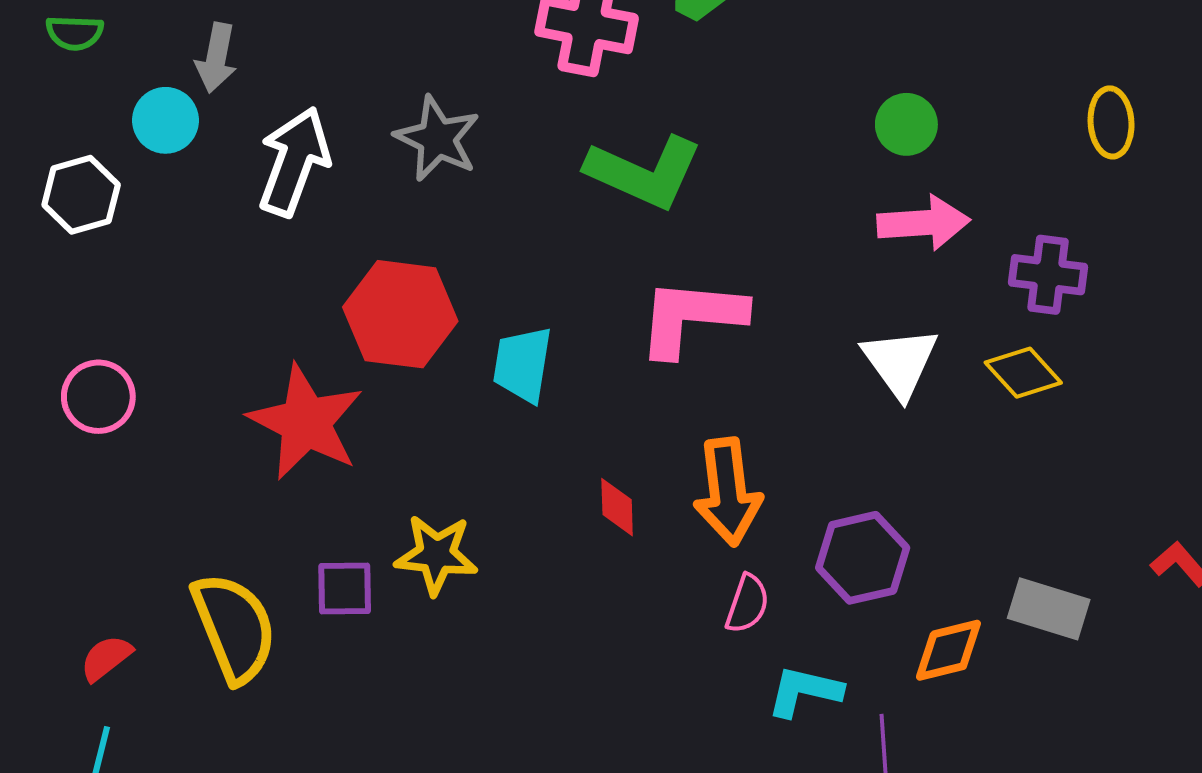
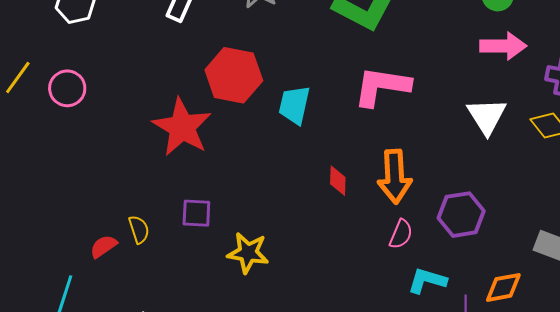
pink circle: (98, 397) -> (67, 88), moved
yellow star: (436, 555) -> (248, 253), moved
yellow semicircle: (234, 628) -> (139, 229), size x0.5
orange diamond: (948, 650) -> (503, 287), moved
red semicircle: (106, 658) -> (104, 246), moved

